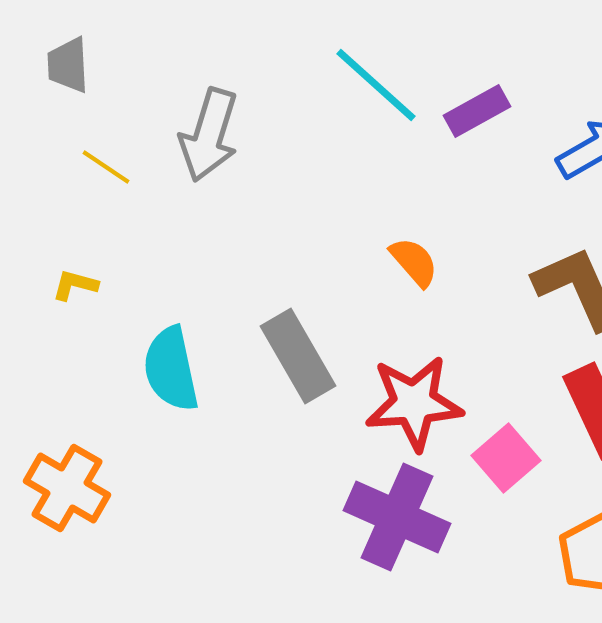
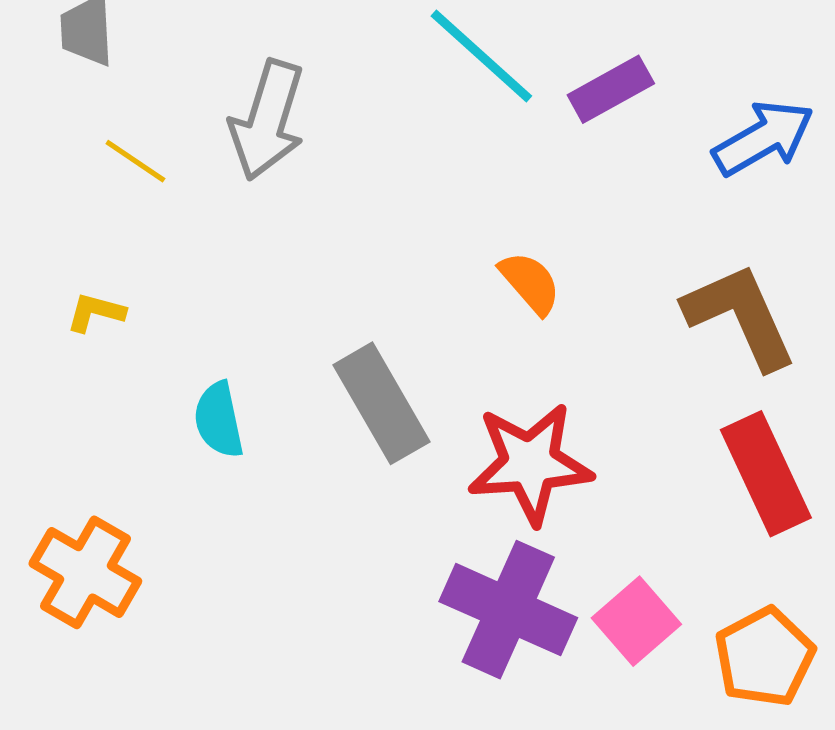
cyan semicircle: (171, 369) -> (219, 420), size x0.7
pink square: (506, 458) -> (636, 621), moved

